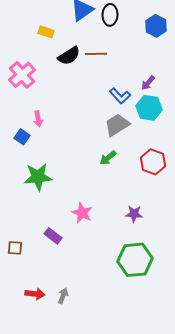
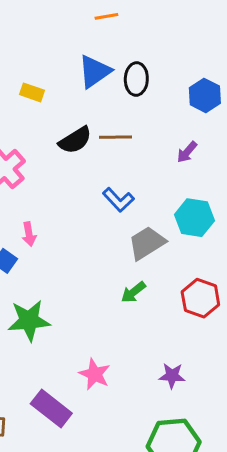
yellow rectangle: (46, 32) -> (32, 92), moved
purple arrow: (148, 83) -> (187, 152), moved
blue L-shape: (120, 96) -> (118, 200), moved
purple rectangle: (53, 236) -> (51, 408), size x1.5

